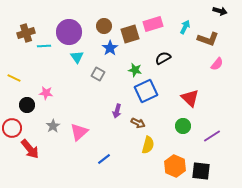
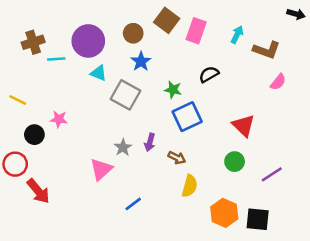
black arrow: (220, 11) -> (296, 14), moved
pink rectangle: (153, 24) -> (196, 31), turned -54
brown square: (130, 34) -> (167, 20), moved, turned -36
cyan triangle: (77, 57) -> (99, 73), turned -32
gray square: (98, 74) -> (125, 95), size x1.6
gray star: (53, 126) -> (123, 147), moved

